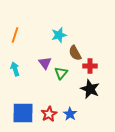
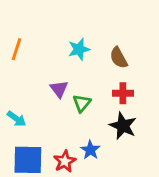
brown semicircle: (75, 53) -> (119, 58), moved
cyan arrow: (15, 69) -> (16, 119), moved, turned 144
blue star: (70, 114) -> (90, 150), moved

